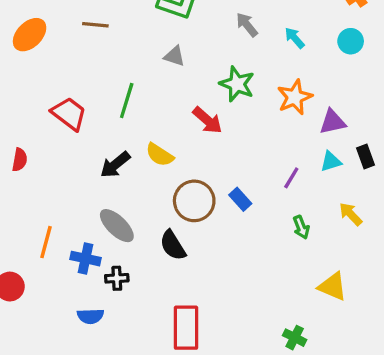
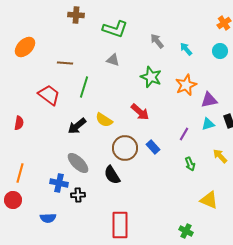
brown line: (95, 25) -> (65, 63), moved
red arrow: (207, 120) -> (140, 112), moved
orange line: (46, 242) -> (20, 173), moved
blue semicircle: (90, 316) -> (48, 218), moved

